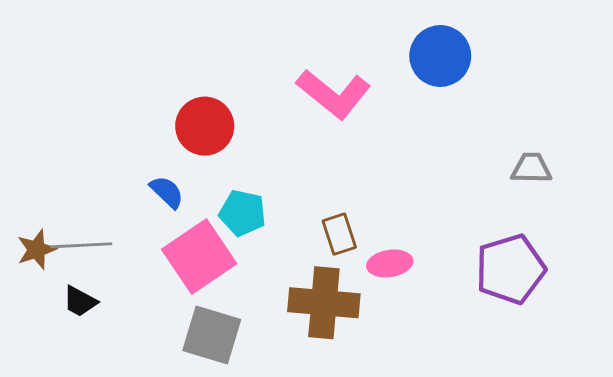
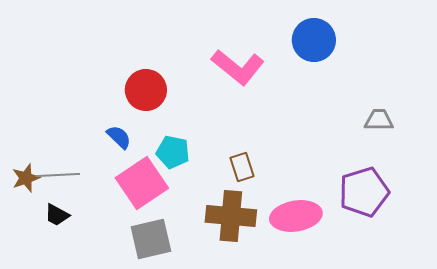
pink ellipse: (390, 264) -> (296, 216), moved, size x1.6
gray square: (212, 335) -> (151, 239), turned -30

